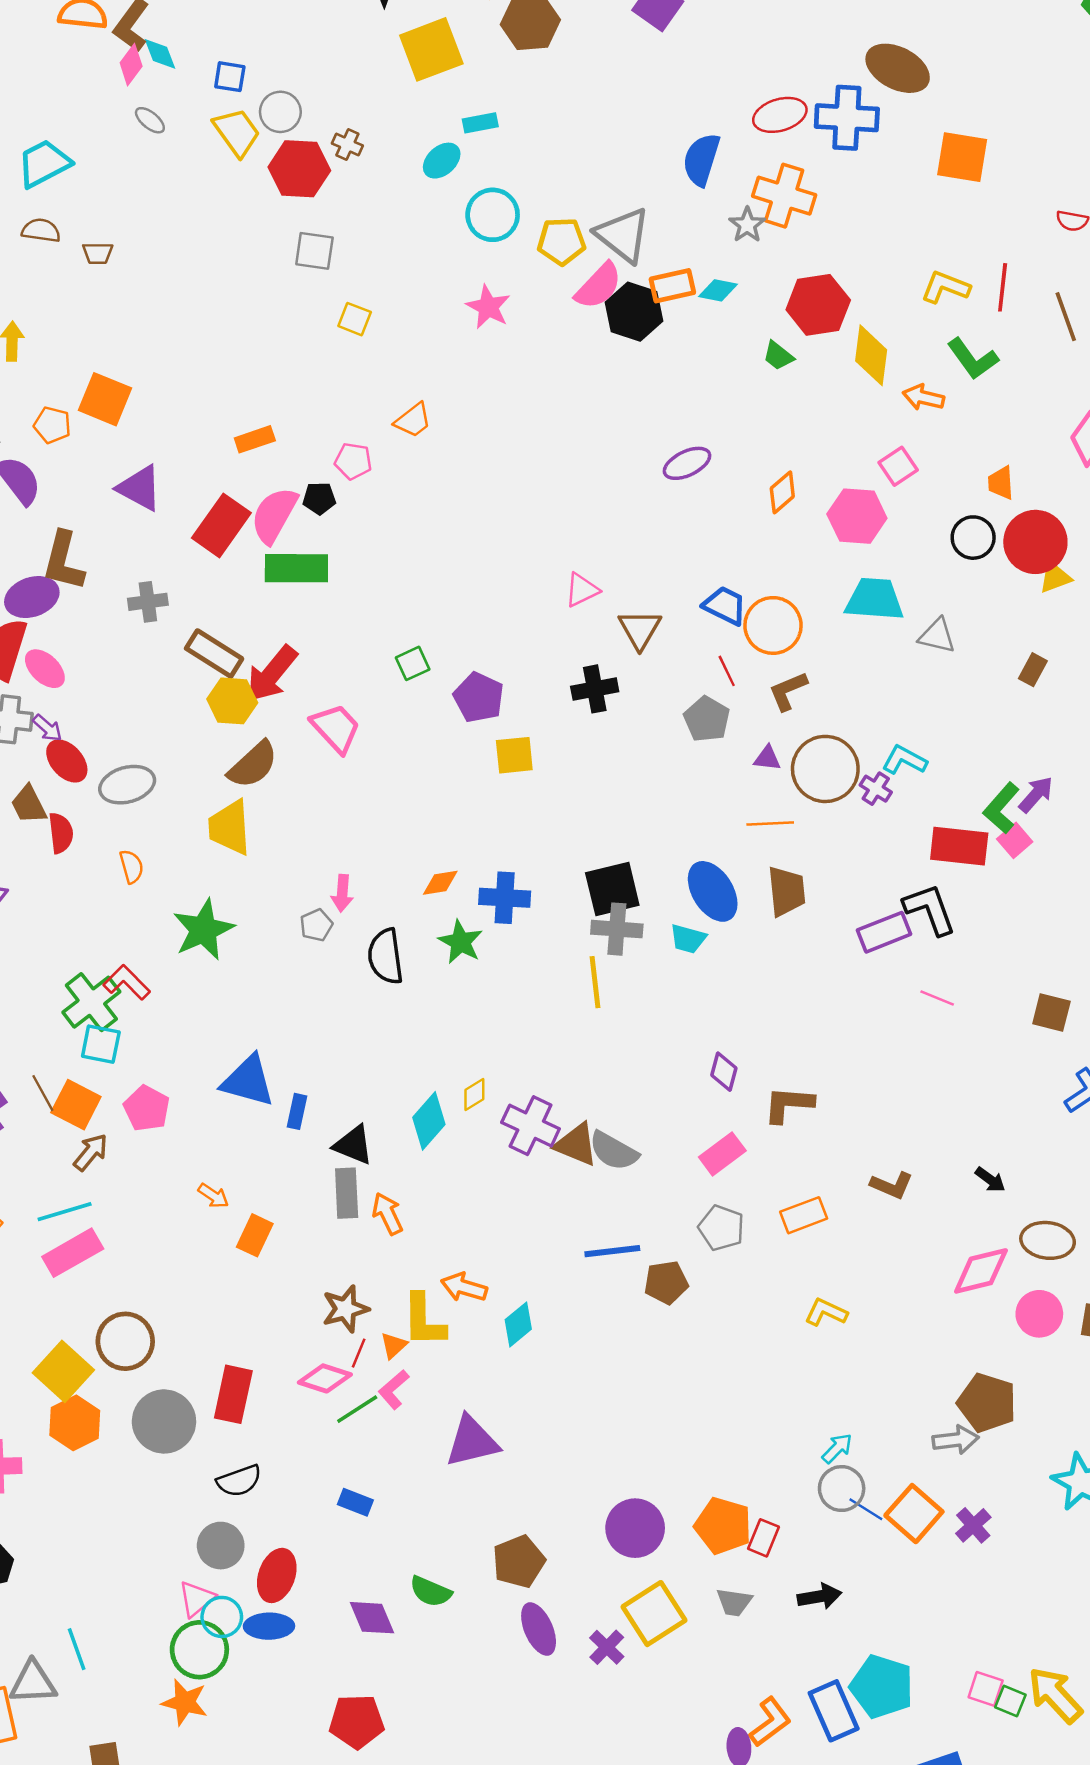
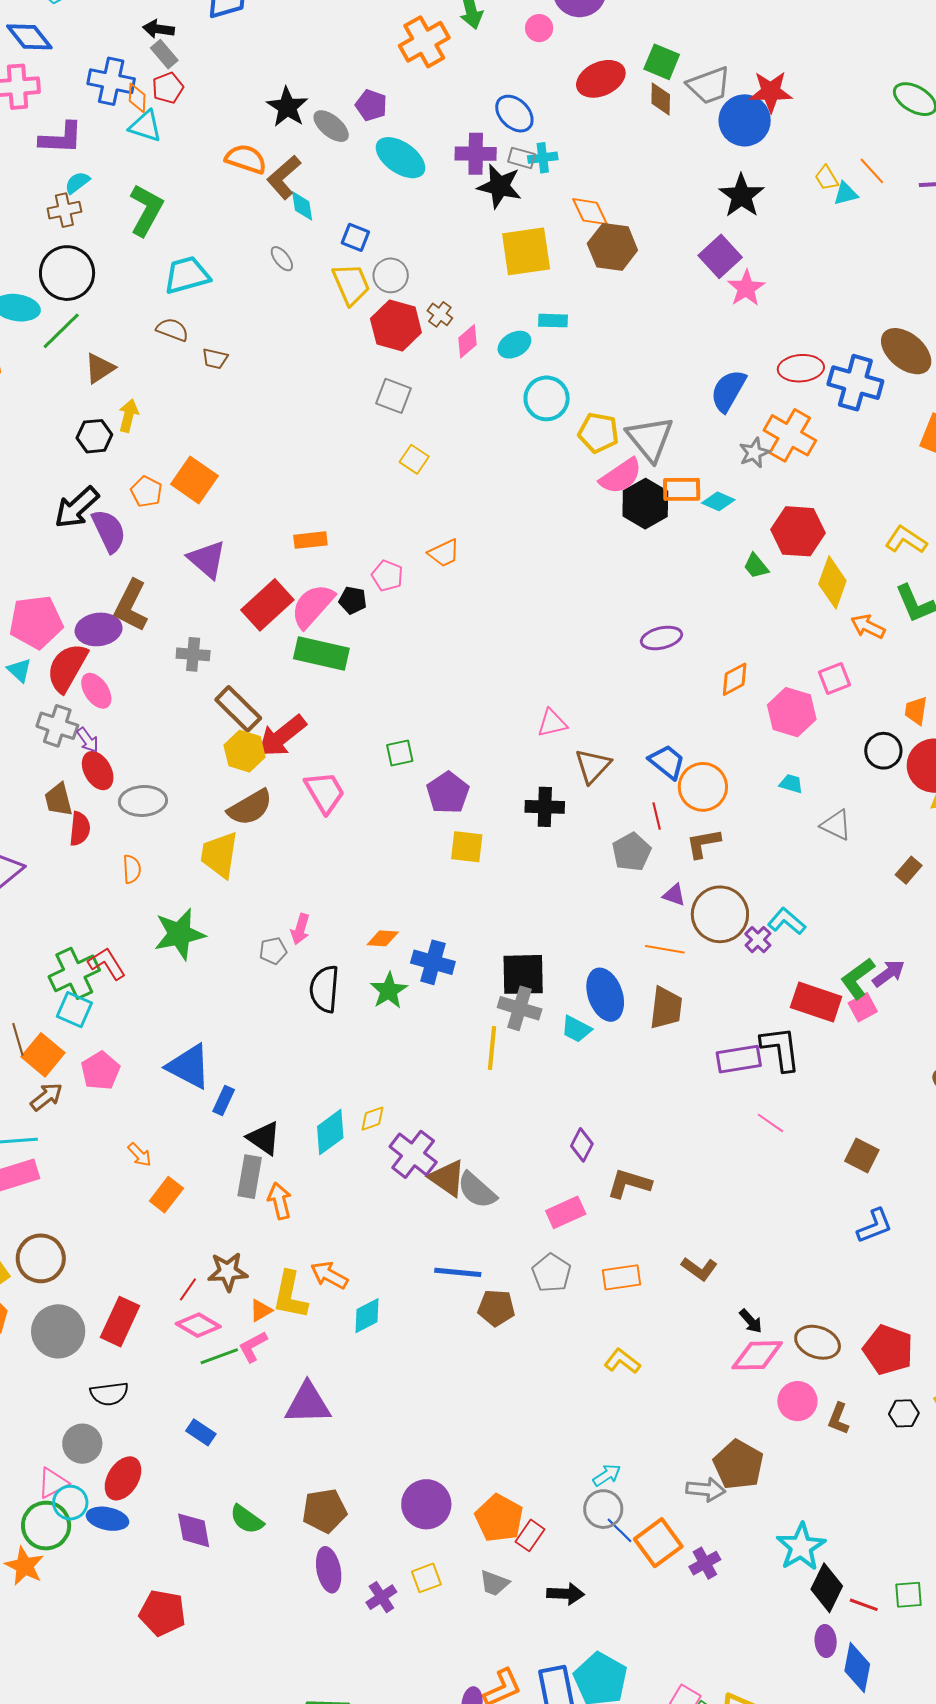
pink diamond: (131, 65) -> (467, 341), moved
pink star: (488, 307) -> (746, 288), moved
cyan trapezoid: (875, 599) -> (791, 784), size x0.5
black arrow: (990, 1180) -> (751, 1321), moved
red line: (359, 1353) -> (188, 1289), moved
yellow square: (654, 1614) -> (426, 1578), size x0.6

